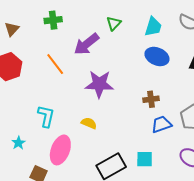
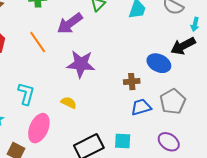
blue ellipse: (157, 56) -> (159, 63), moved

